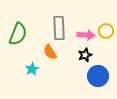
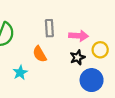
gray rectangle: (59, 28) -> (49, 28), size x0.7
yellow circle: (106, 31) -> (100, 50), moved

